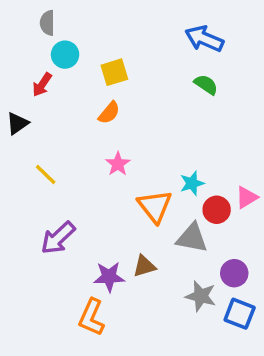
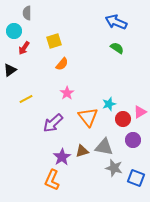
cyan circle: (65, 55) -> (14, 31), moved
yellow square: (114, 72) -> (54, 41), moved
yellow line: (46, 174) -> (26, 99), turned -72
purple arrow: (58, 238) -> (53, 123), moved
gray triangle: (192, 238) -> (104, 147), moved
purple circle: (234, 273) -> (133, 140), moved
purple star: (109, 277) -> (62, 157), turned -30

